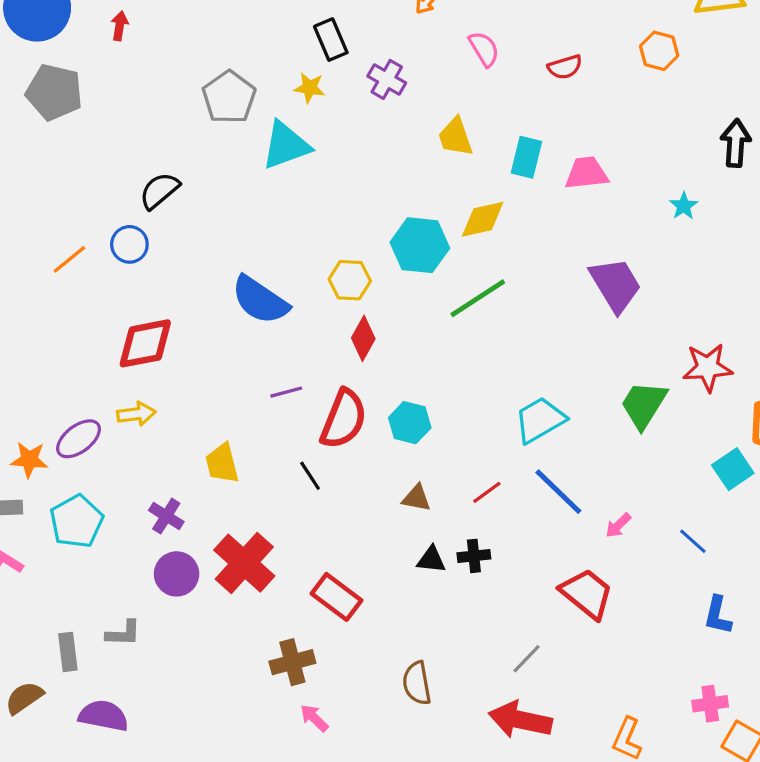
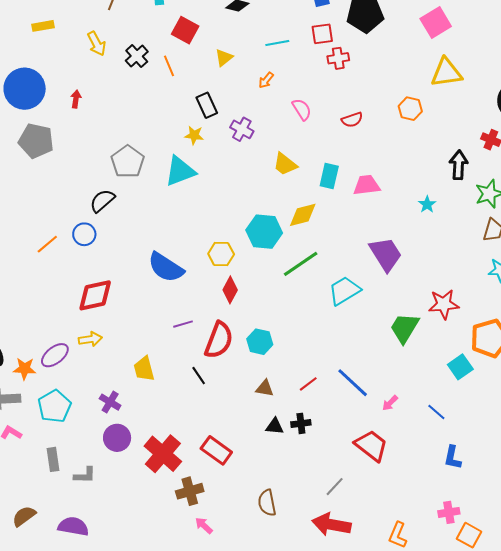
gray pentagon: (229, 97) -> (128, 162), moved
yellow trapezoid: (455, 137) -> (285, 164), turned -32
cyan trapezoid: (540, 420) -> (344, 291), moved
red cross: (244, 563) -> (163, 454), moved
gray rectangle: (68, 652) -> (53, 459), moved

